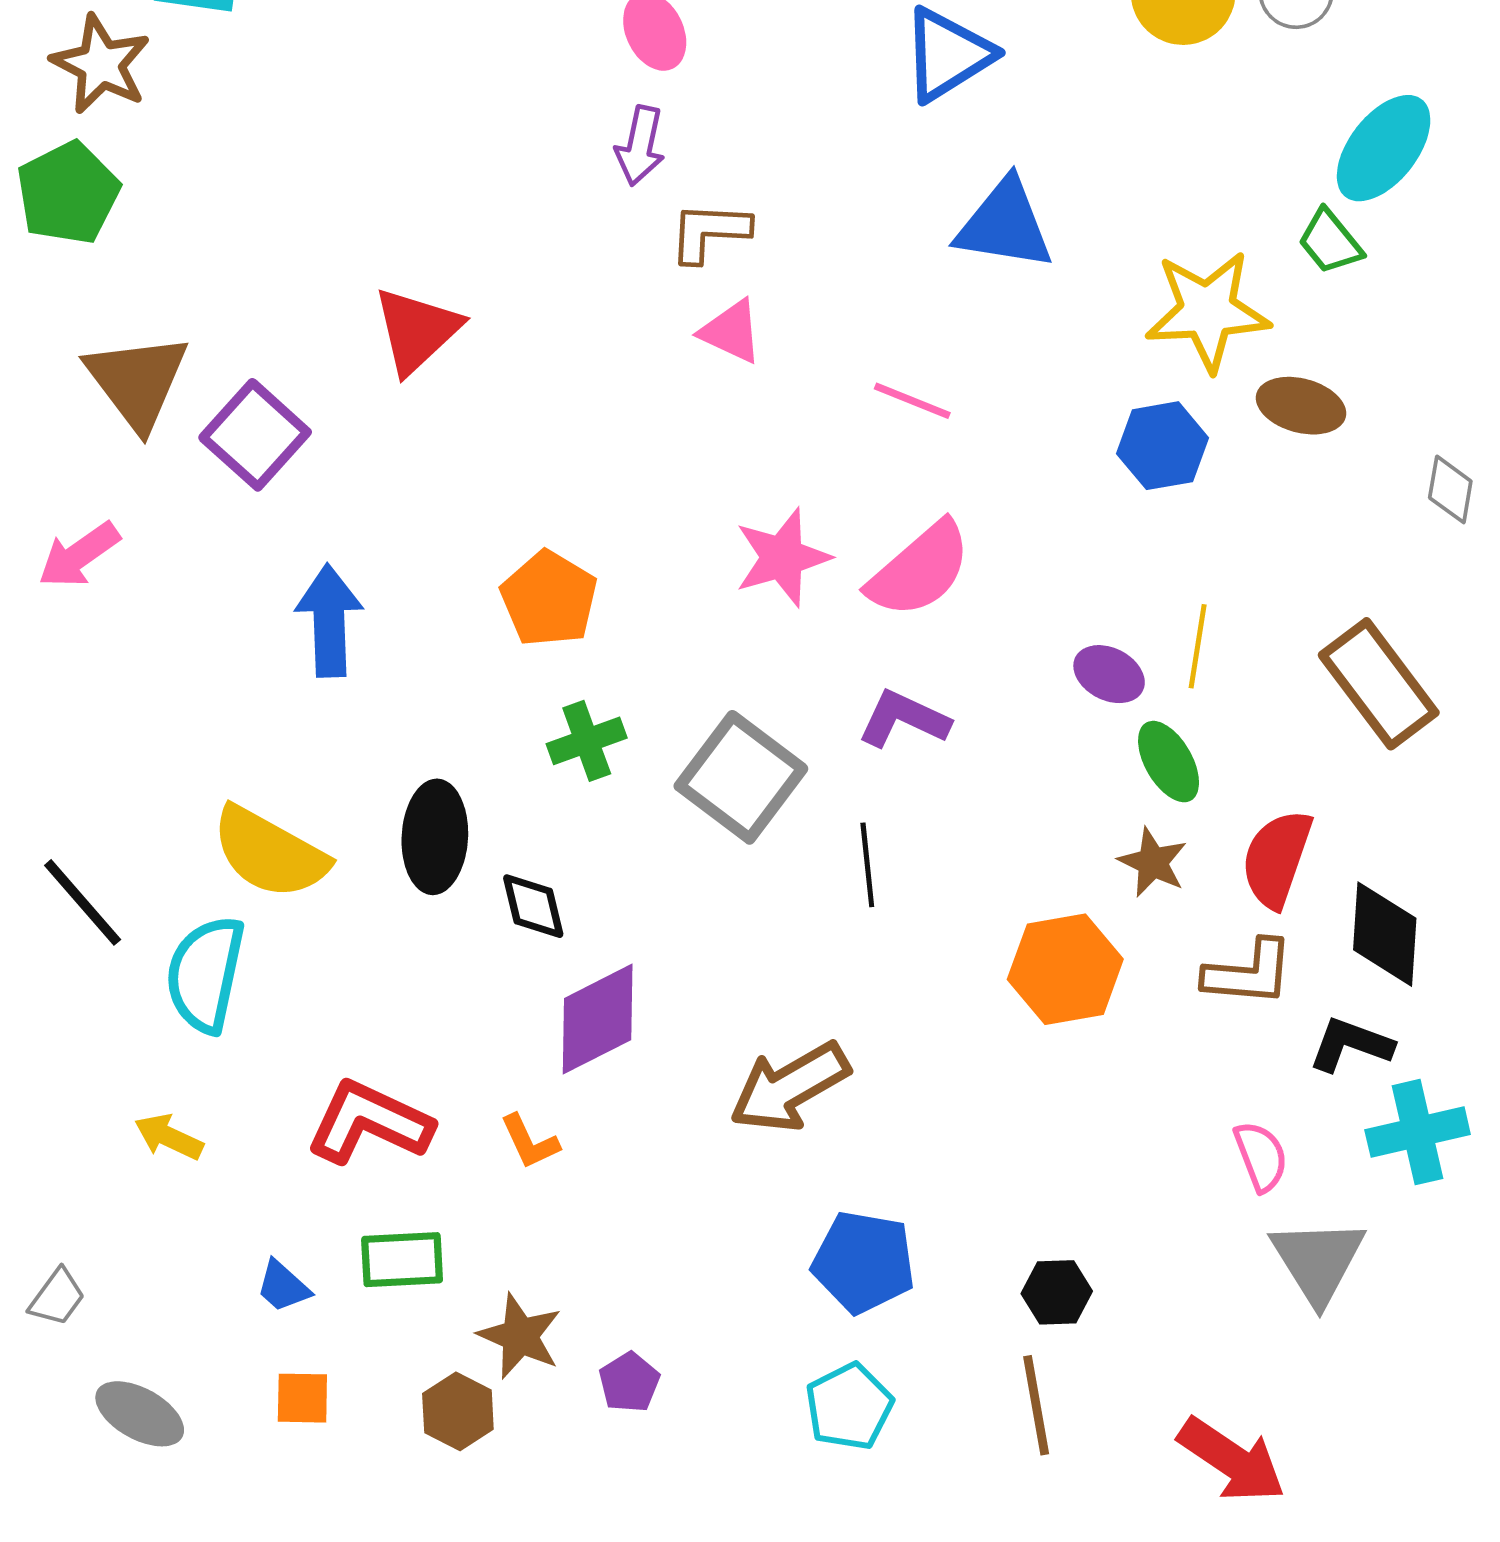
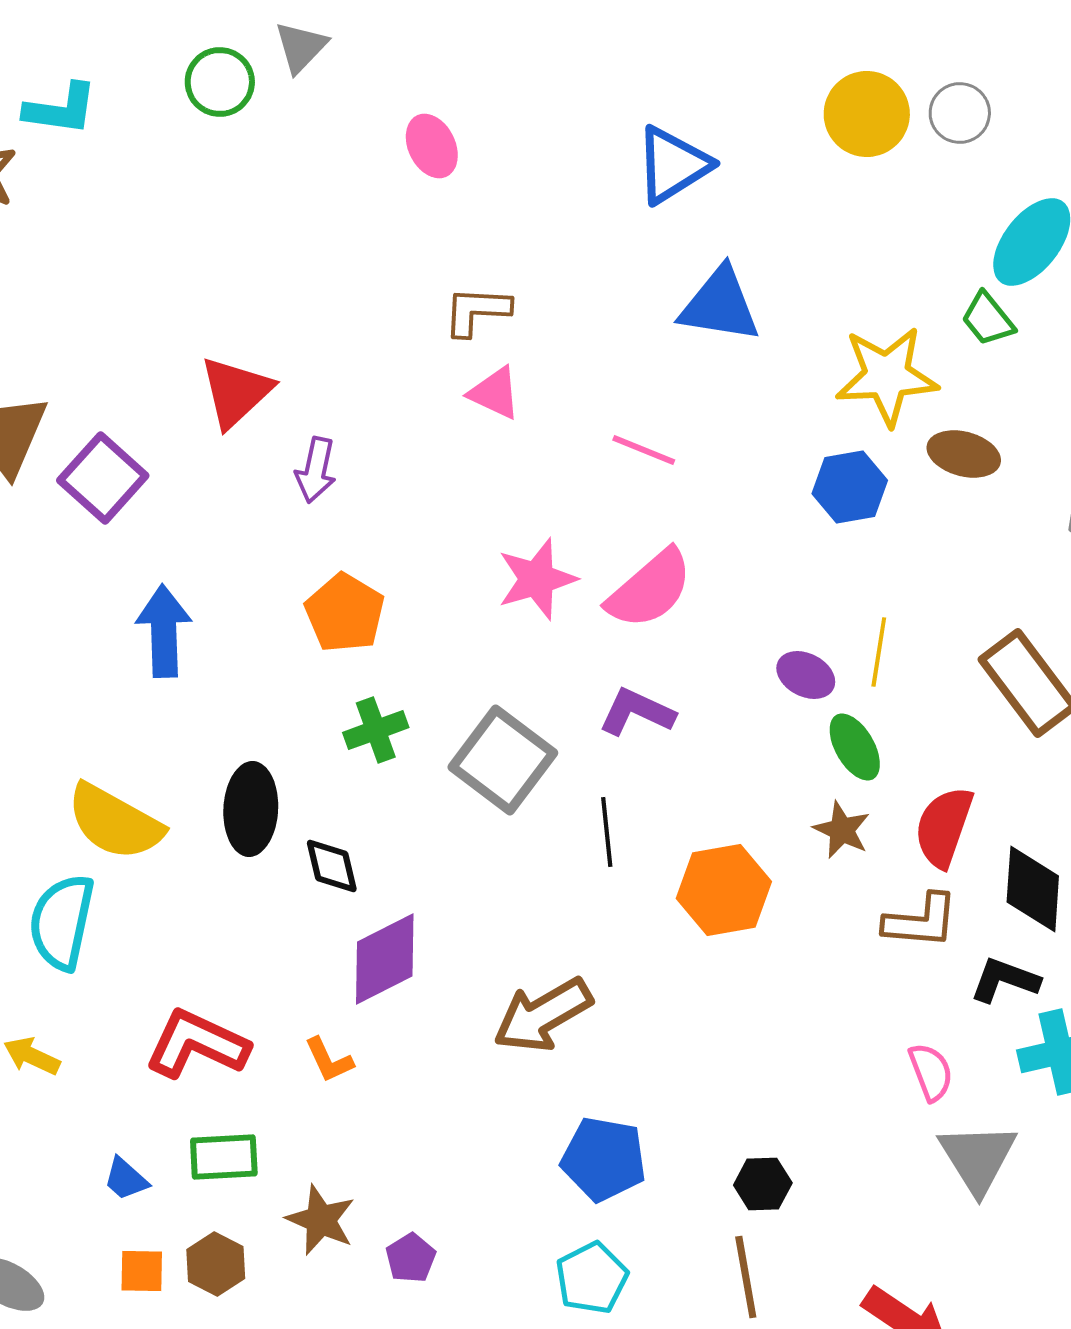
purple arrow: (640, 146) -> (316, 470), moved
orange hexagon: (1065, 969) -> (724, 890), moved
brown hexagon: (458, 1411) -> (216, 1264), moved

